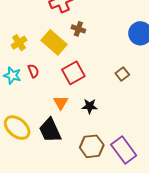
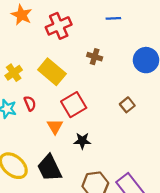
brown cross: (78, 29) -> (95, 57), moved
orange triangle: (61, 103) -> (55, 126), moved
black star: (90, 106) -> (82, 141), moved

